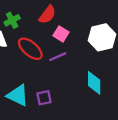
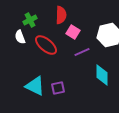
red semicircle: (47, 15) -> (61, 15), turned -36
purple line: (58, 57) -> (82, 52), moved

